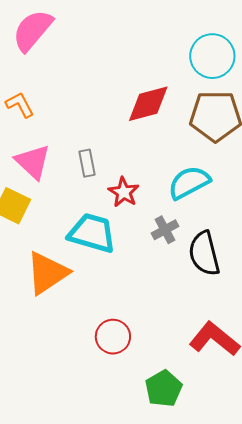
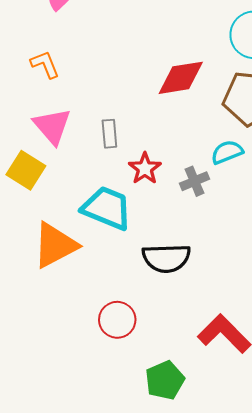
cyan semicircle: (189, 183) -> (227, 152), moved, size x0.7
gray cross: (165, 230) -> (195, 181), moved
black semicircle: (204, 253) -> (166, 258), moved, turned -84

